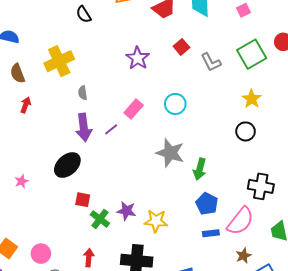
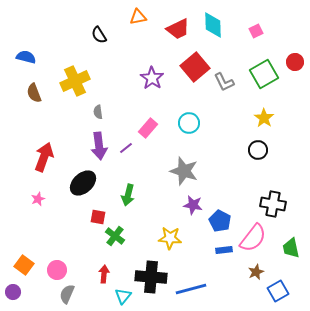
red square: (181, 47) -> (195, 67), size x1.8
red arrow: (26, 105) -> (44, 157), moved, size x1.8
green arrow: (200, 169) -> (128, 195), moved
purple star: (126, 211) -> (193, 205), moved

